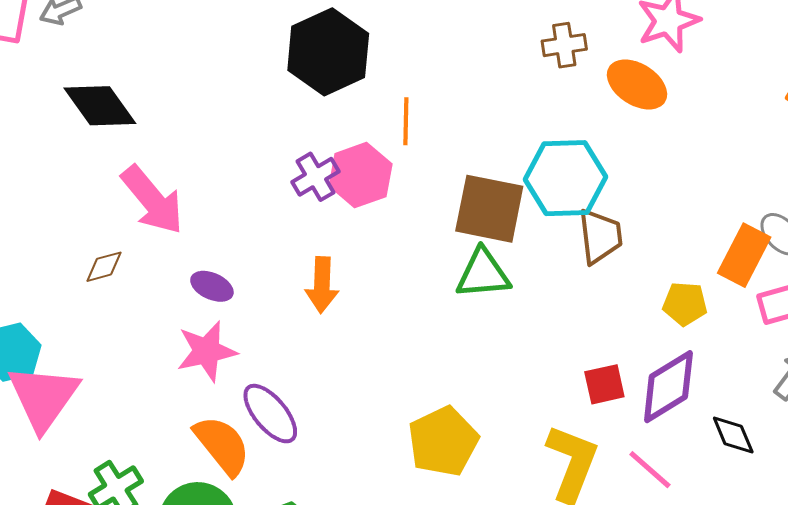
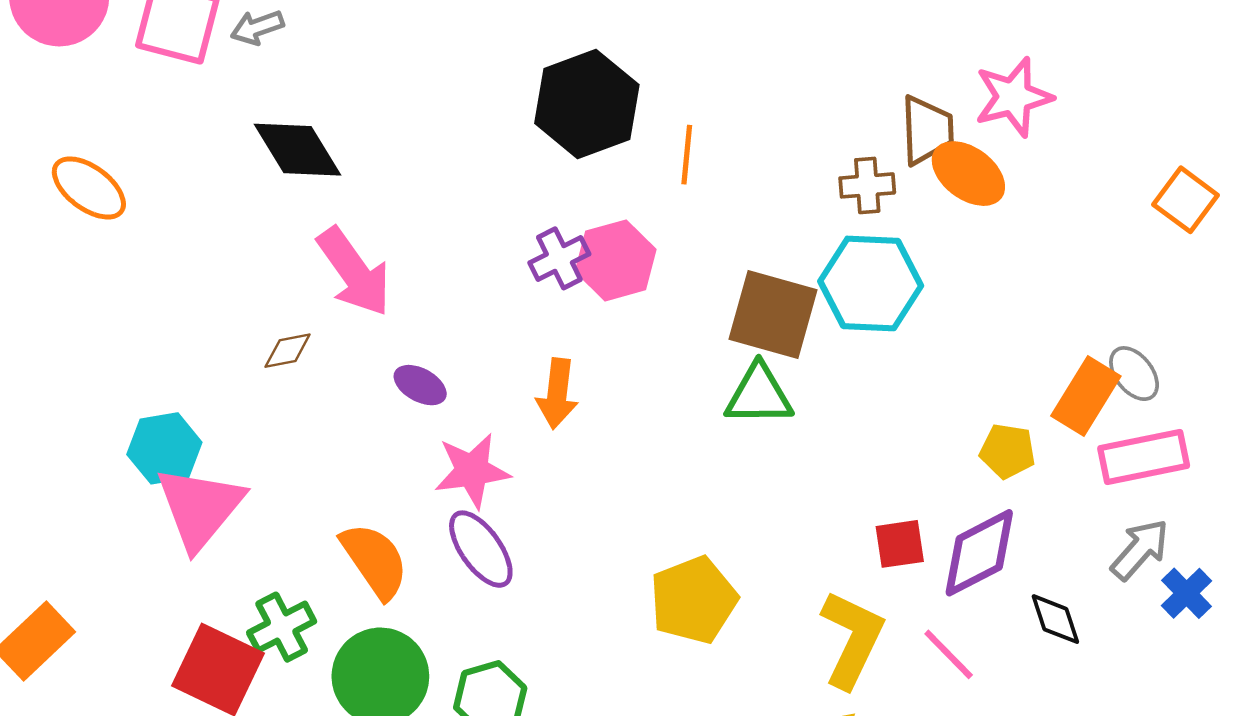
brown cross: (564, 45) -> (867, 185), moved
orange line: (406, 121) -> (687, 155), moved
brown trapezoid: (600, 236) -> (927, 130), moved
pink star: (207, 351) -> (472, 471), moved
orange semicircle: (222, 445) -> (375, 561), moved

